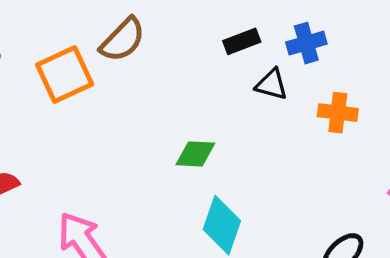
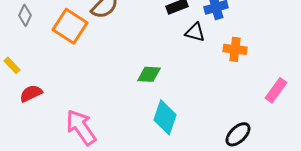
orange square: (65, 74) -> (70, 26), turned -32

